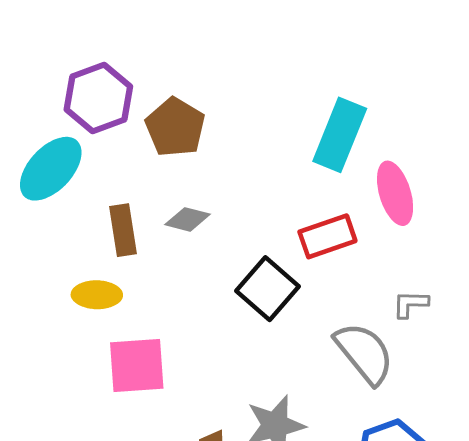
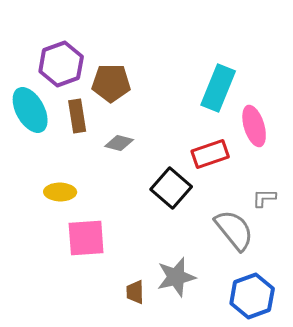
brown pentagon: (175, 127) -> (111, 83), turned -30
cyan ellipse: (51, 169) -> (30, 110), turned -72
brown rectangle: (123, 230) -> (77, 116), moved

